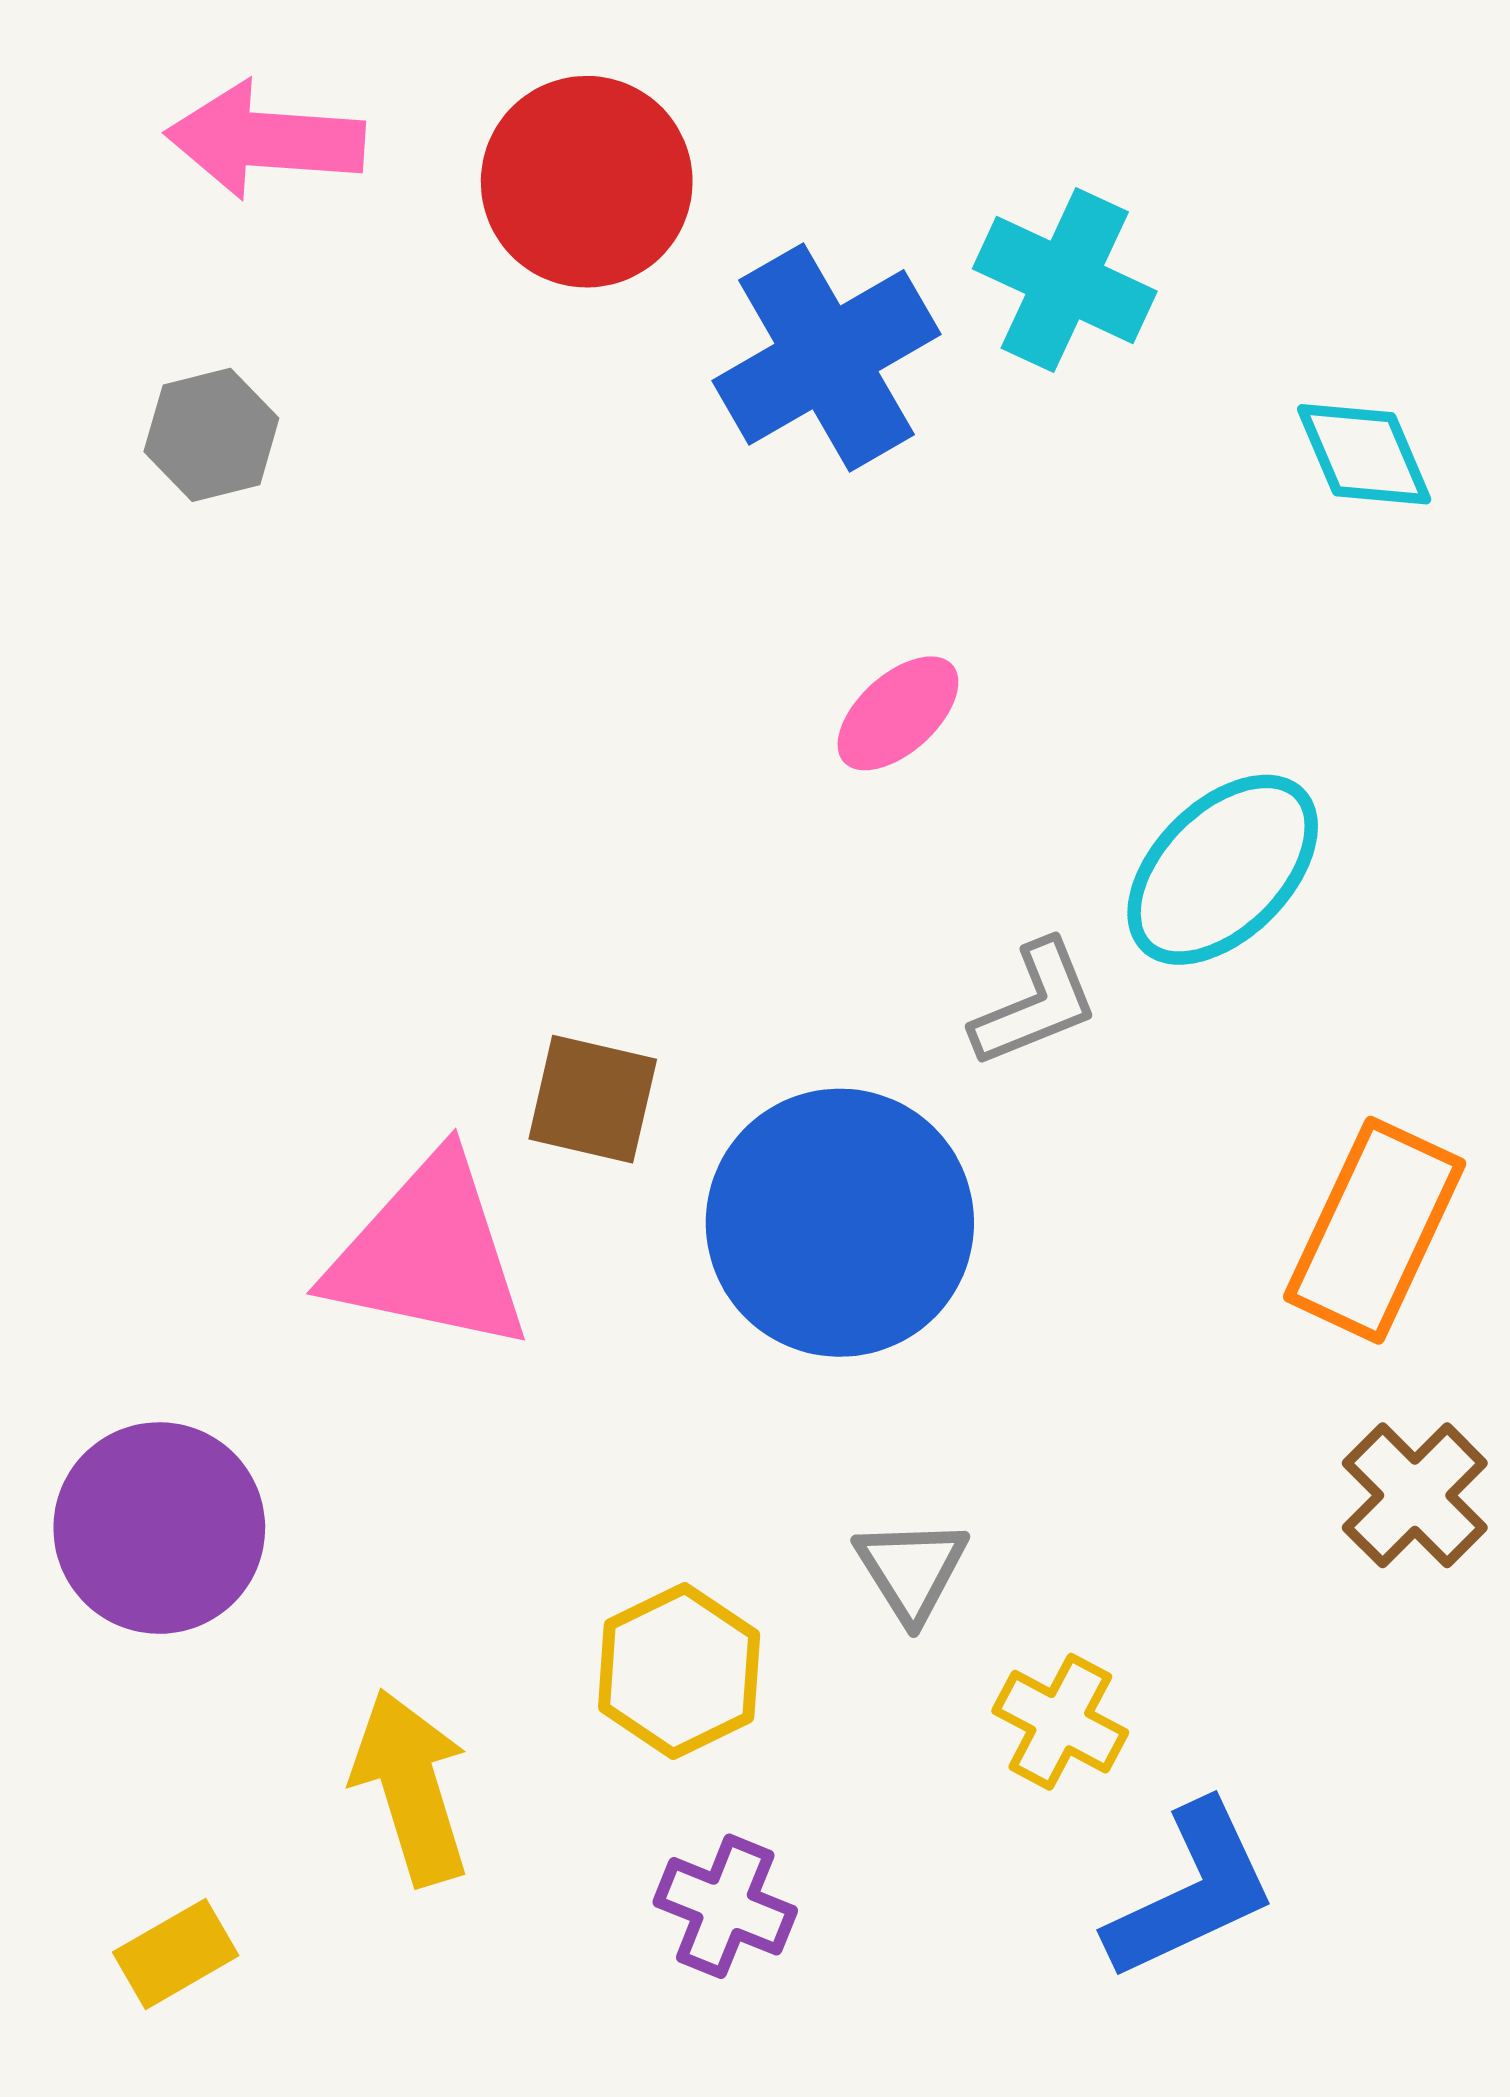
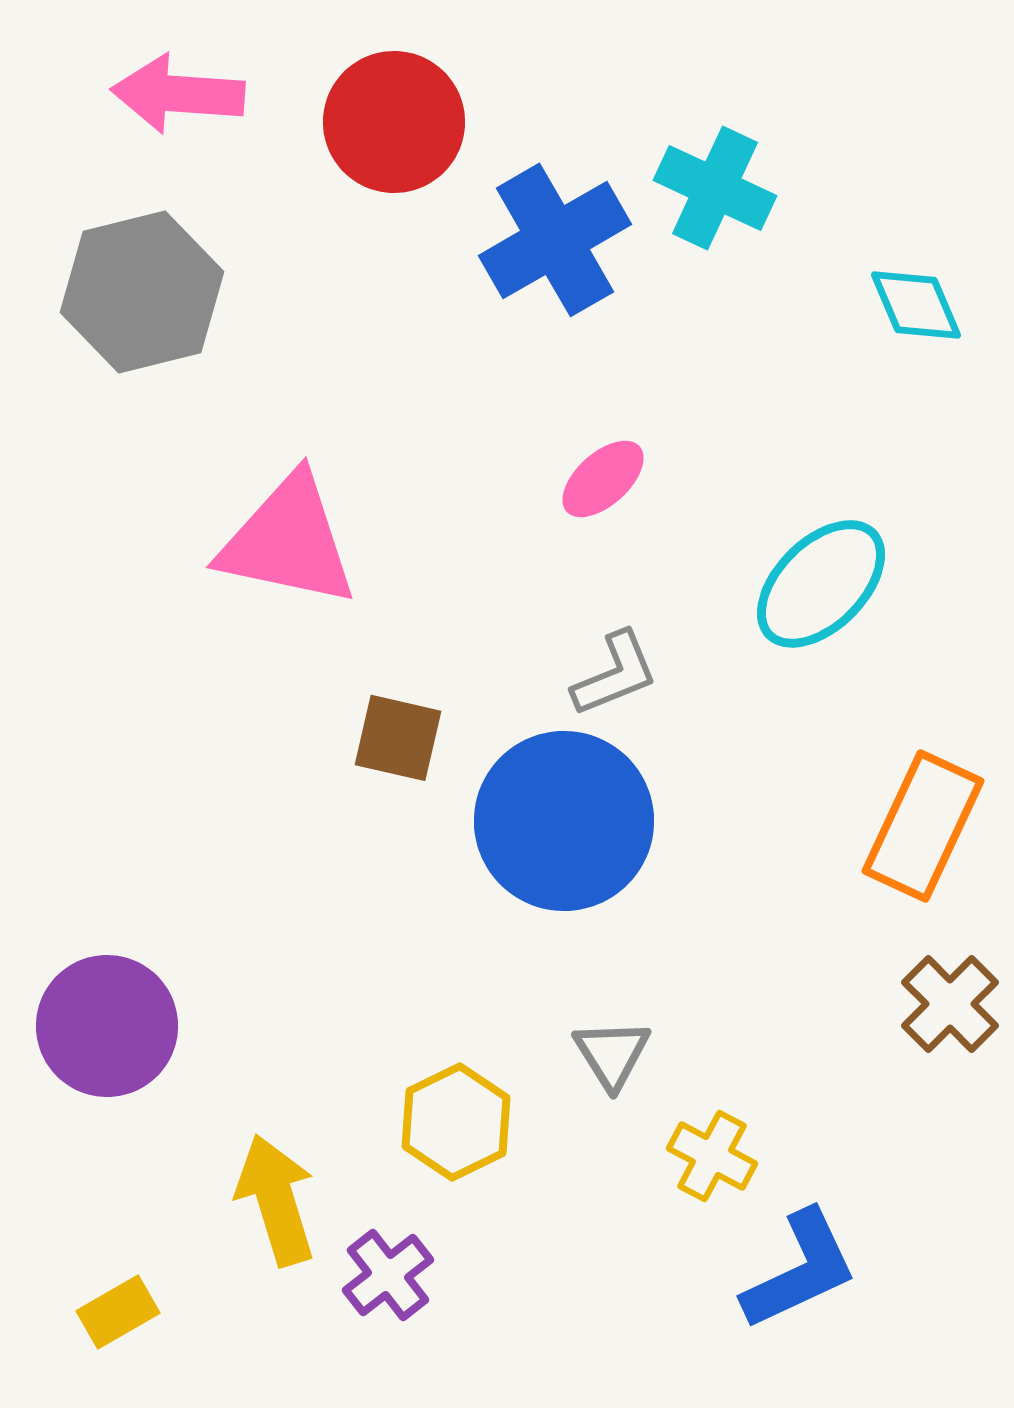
gray hexagon: (211, 435) -> (142, 292), size x1.8
gray L-shape: (1035, 1004) -> (615, 674), moved
pink triangle: (429, 1254) -> (288, 541), moved
purple cross: (725, 1906) -> (388, 1275), moved, turned 30

